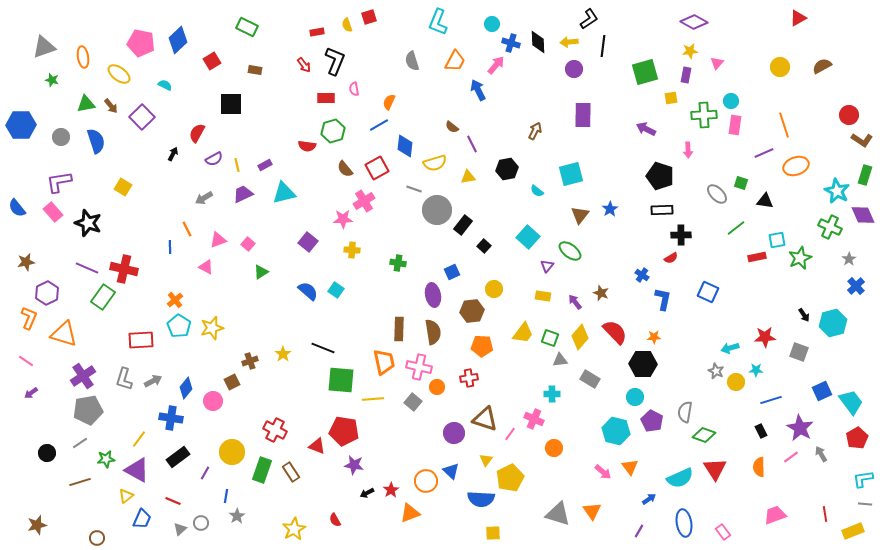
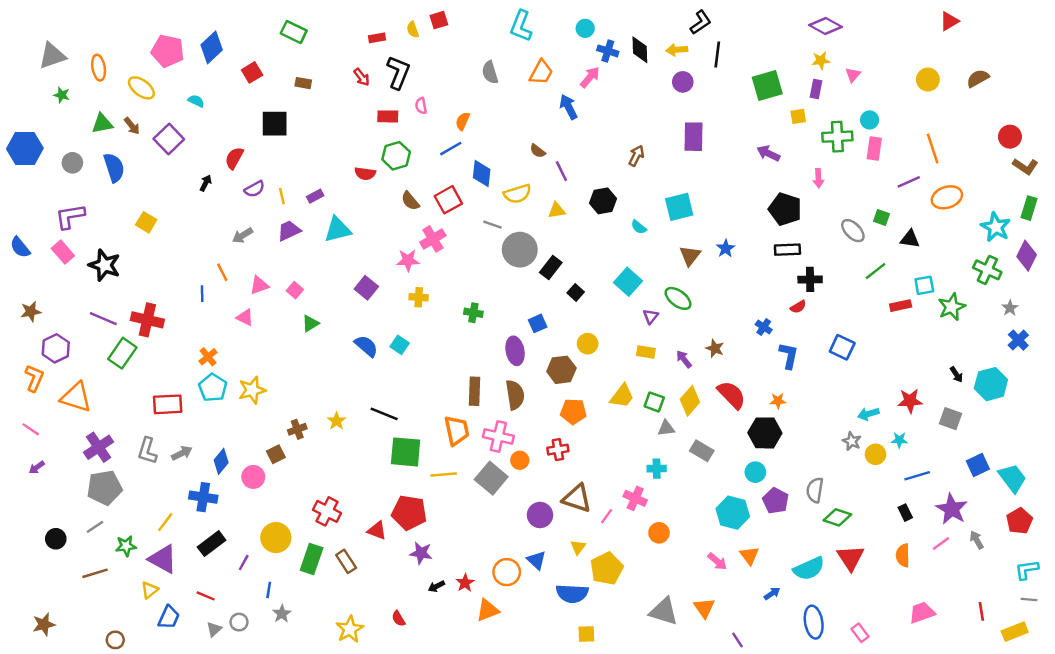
purple diamond: (863, 215) -> (1027, 256), turned 50
gray square: (413, 402) -> (491, 478), size x1.5
purple line: (639, 531) -> (737, 640), moved, turned -64

